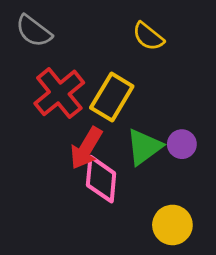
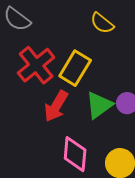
pink diamond: (101, 179) -> (75, 154), moved

